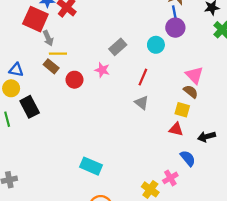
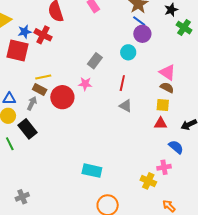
blue line: (174, 13) -> (139, 21), turned -32
gray arrow: (48, 38) -> (32, 103), moved, turned -120
red circle: (74, 80) -> (62, 97), size x1.5
pink cross: (170, 178) -> (164, 167), turned 32

